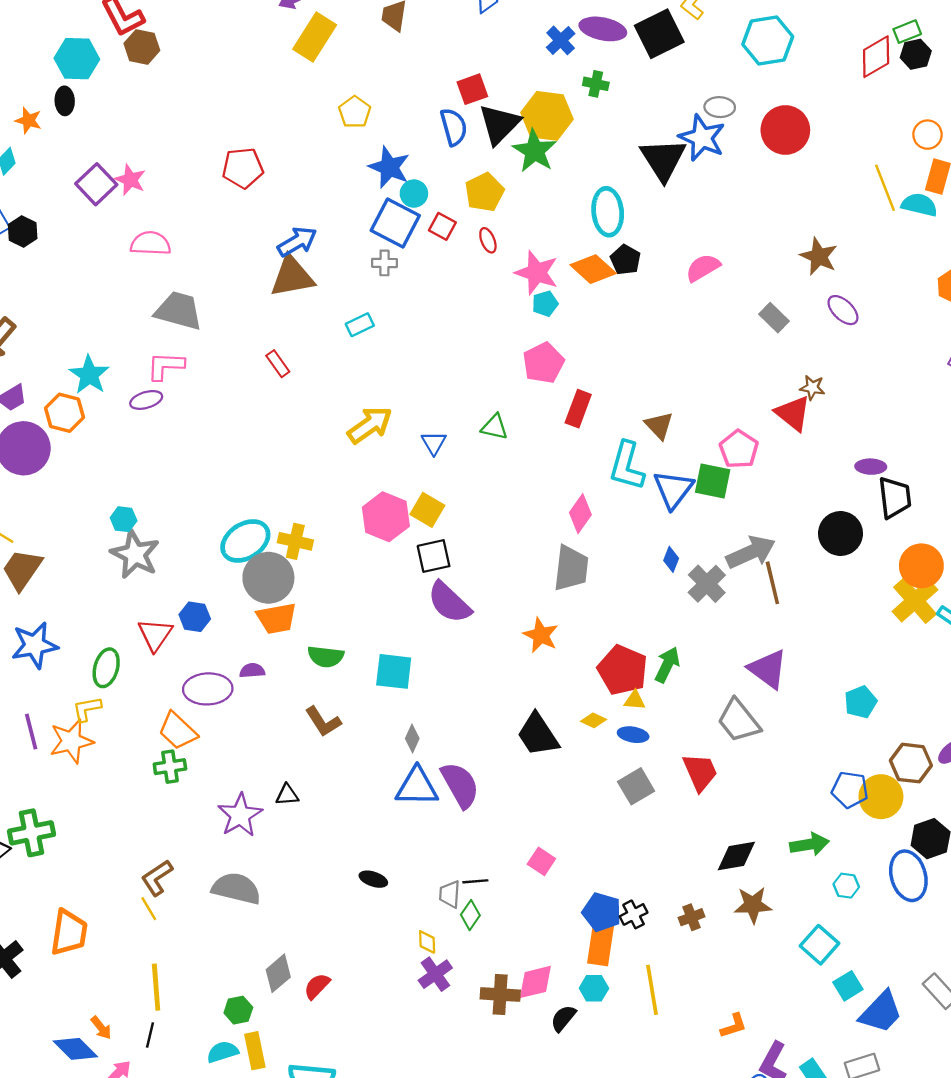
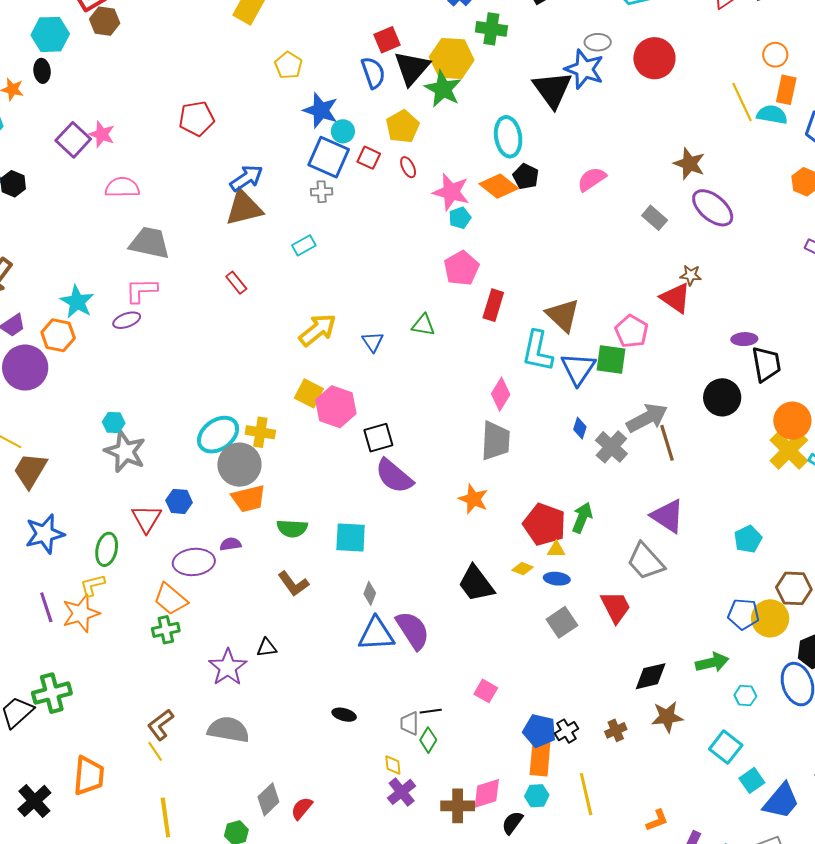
green cross: (596, 84) -> (491, 29), size x1.4
purple ellipse: (843, 310) -> (713, 208), size x1.5
brown triangle: (659, 425) -> (563, 315), size x1.4
yellow square: (427, 510) -> (309, 393), moved

